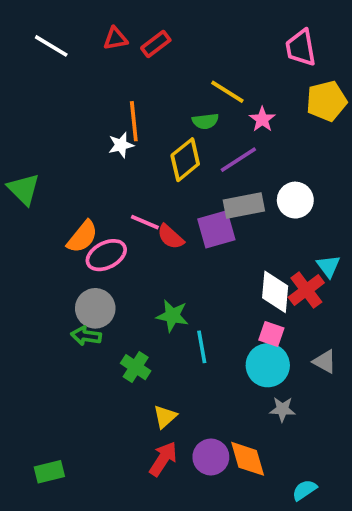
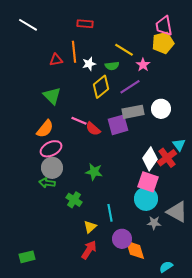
red triangle: (115, 39) -> (56, 60), moved
red rectangle: (156, 44) -> (85, 24), turned 42
yellow pentagon: (326, 101) -> (163, 43), moved
orange line: (134, 121) -> (74, 52), moved
white star: (121, 145) -> (89, 64), moved
green triangle: (24, 189) -> (52, 96), moved
pink ellipse: (106, 255) -> (51, 149), moved
white diamond: (275, 292) -> (150, 159), turned 30
pink square: (271, 334) -> (148, 182), size x1.5
cyan line: (202, 347) -> (110, 213), moved
gray triangle: (325, 362) -> (177, 212), moved, size x1.6
purple circle: (211, 457) -> (122, 239), moved

